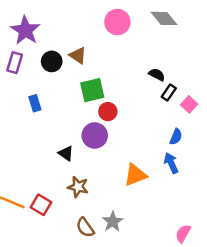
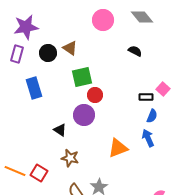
purple star: (25, 30) -> (26, 27), turned 30
black semicircle: (157, 75) -> (135, 51), moved
black rectangle: (169, 92) -> (146, 97), moved, turned 56
blue rectangle: (35, 103) -> (34, 88), size x1.5

